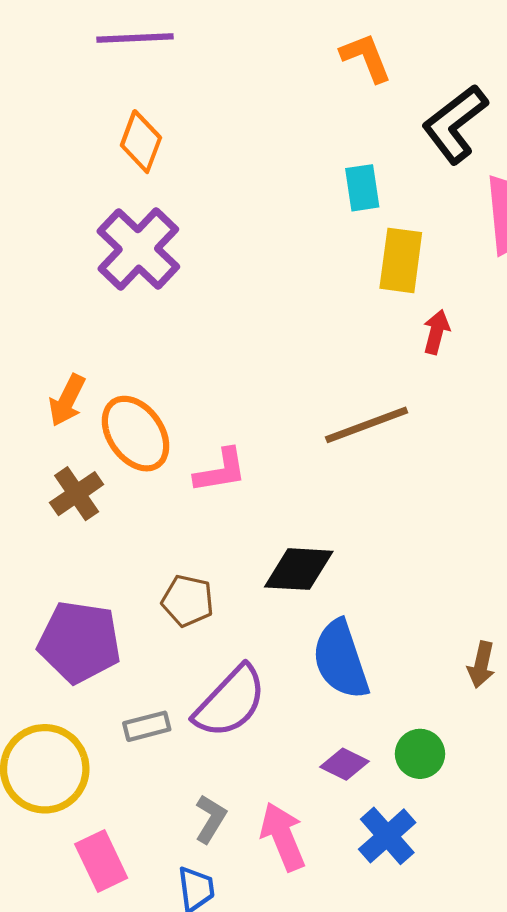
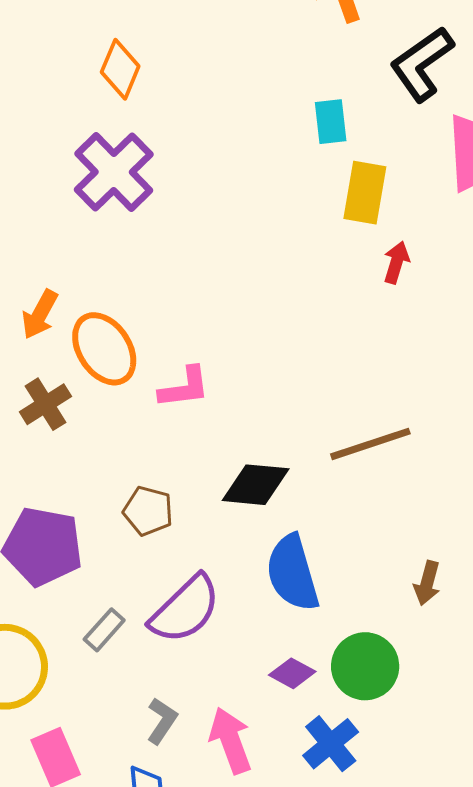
brown line: (367, 425) -> (370, 444), moved
gray rectangle: (147, 726) -> (104, 630), turned -36
green circle: (420, 754) -> (365, 666), size x1.4

